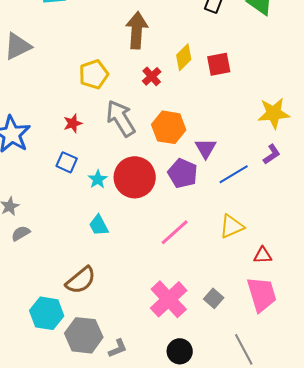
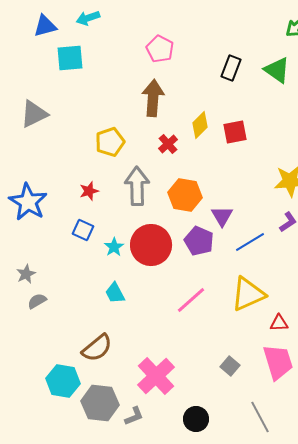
gray arrow: (121, 118) -> (137, 186), turned 30
yellow triangle: (232, 226) -> (248, 294), size x1.4
pink cross: (169, 299) -> (156, 376), moved

